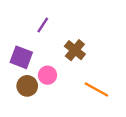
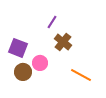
purple line: (43, 25) -> (52, 22), moved

